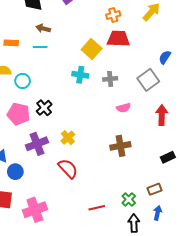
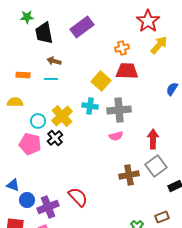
gray cross: (110, 79) -> (119, 110), size x1.6
gray square: (148, 80) -> (156, 166), moved
cyan circle: (23, 81) -> (38, 121), moved
pink semicircle: (124, 108) -> (116, 136), moved
red arrow: (162, 115) -> (153, 139), moved
yellow cross: (68, 138) -> (62, 116), moved, size x1.5
purple cross: (37, 144) -> (48, 207), moved

